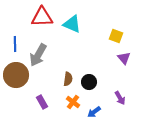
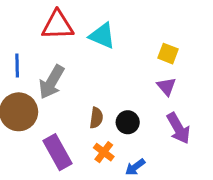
purple triangle: (124, 58) -> (166, 86), moved
purple arrow: (120, 98) -> (178, 128), moved, size x1.5
purple rectangle: (42, 102) -> (57, 152), size x1.6

